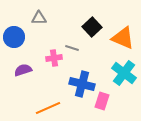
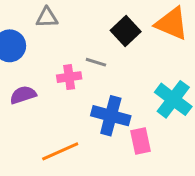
orange triangle: (123, 38) -> (172, 24), moved
pink rectangle: (102, 101) -> (140, 141), turned -30

